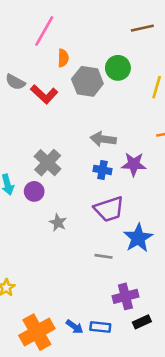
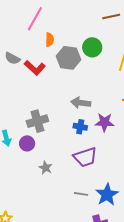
gray cross: (48, 163) -> (37, 121), turned 30
blue star: (138, 238) -> (107, 195), moved

